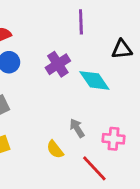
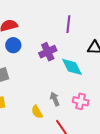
pink cross: (113, 139) -> (81, 101), moved

